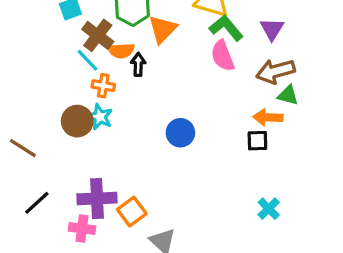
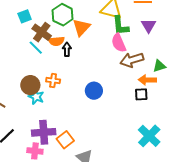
green L-shape: (226, 28) -> (120, 26), turned -145
brown arrow: (275, 71) -> (132, 60), moved
orange cross: (103, 86) -> (53, 80), moved
green triangle: (288, 95) -> (159, 66), turned -32
cyan star: (100, 117) -> (36, 97), moved
cyan cross: (269, 209) -> (149, 136), size x1.6

